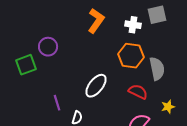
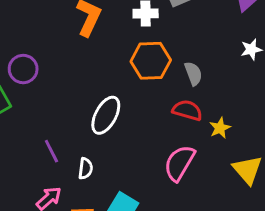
gray semicircle: (157, 69) -> (193, 74), size x0.7
red semicircle: (138, 92) -> (187, 110), moved

